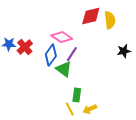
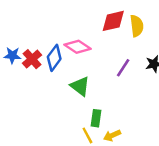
purple line: (72, 54) -> (123, 68), moved
blue diamond: (51, 55) -> (54, 58), moved

